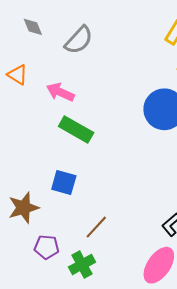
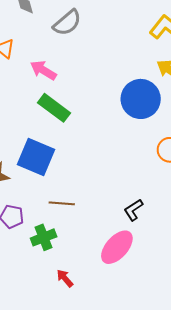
blue square: (64, 183) -> (36, 157), size x1.5
brown line: (96, 227) -> (62, 203), turned 45

